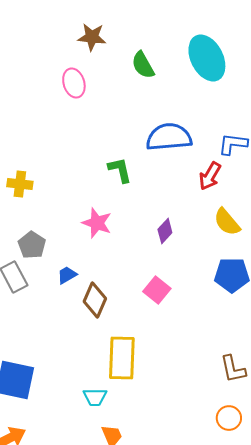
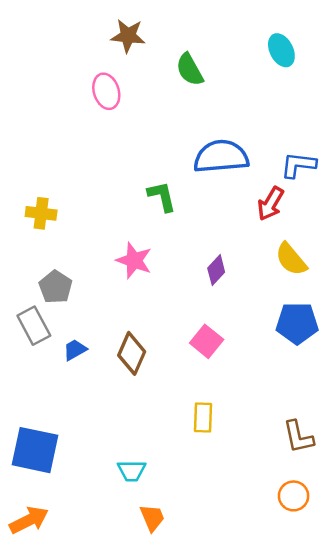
cyan ellipse: (207, 58) -> (281, 50), moved, size x0.6
blue trapezoid: (67, 275) -> (75, 350), moved
yellow rectangle: (122, 358) -> (203, 417), moved, size x0.6

